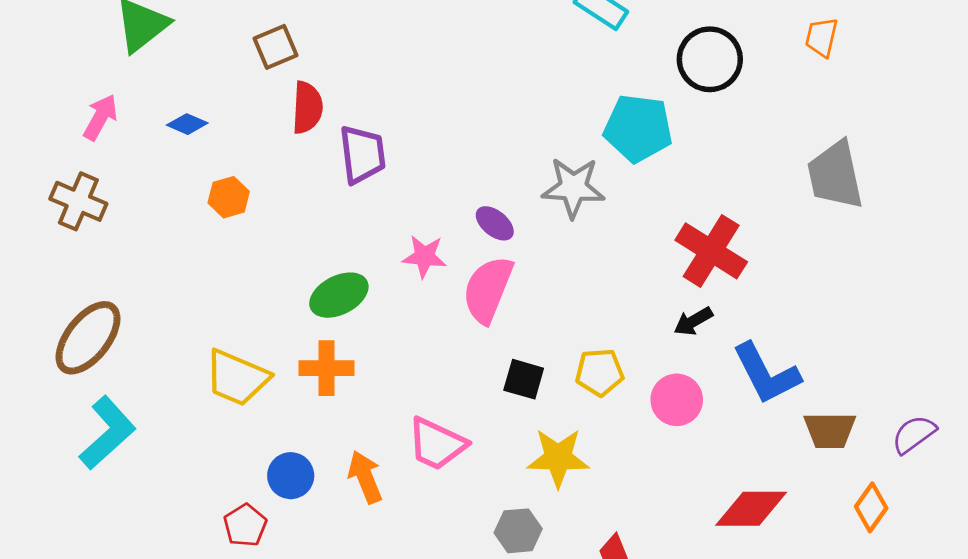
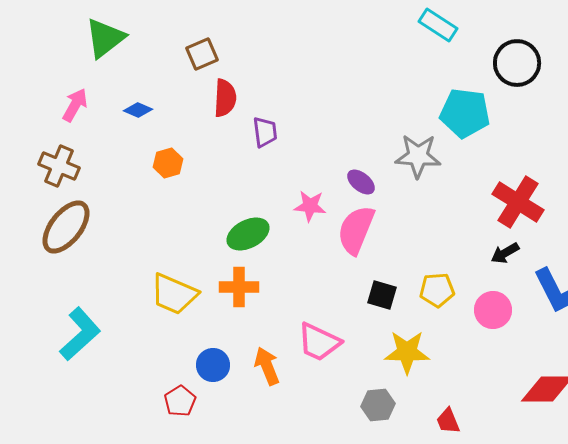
purple trapezoid: (362, 154) -> (265, 132), size x0.7
brown ellipse: (88, 338) -> (66, 227), moved

